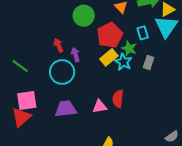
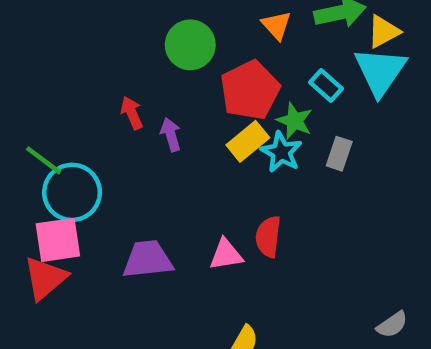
cyan rectangle: (143, 33) -> (326, 85), turned -32
cyan circle: (62, 72) -> (72, 192), moved

